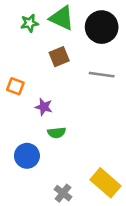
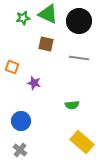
brown square: (59, 57) -> (46, 44), turned 35
green semicircle: (57, 133) -> (72, 105), moved
gray cross: (63, 193) -> (20, 150), moved

